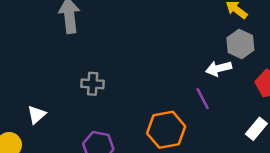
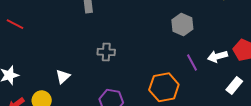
gray hexagon: (240, 44) -> (182, 24), moved
white arrow: (219, 68) -> (218, 56), moved

